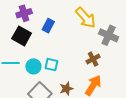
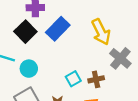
blue rectangle: (48, 26) -> (58, 29), size x1.5
cyan square: (51, 65) -> (73, 79), moved, turned 32

